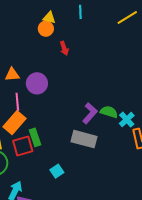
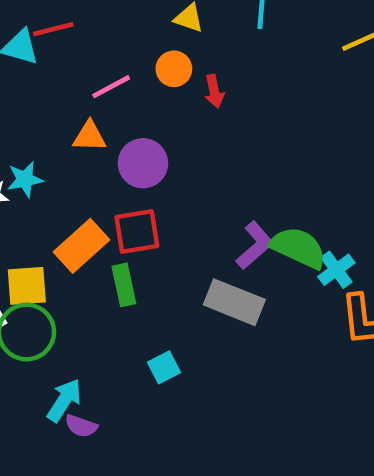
orange circle: (46, 29) -> (174, 69), moved
pink line: (17, 102) -> (111, 87), moved, turned 60
green semicircle: (109, 112) -> (298, 248), size x1.4
red square: (23, 146) -> (137, 232), moved

